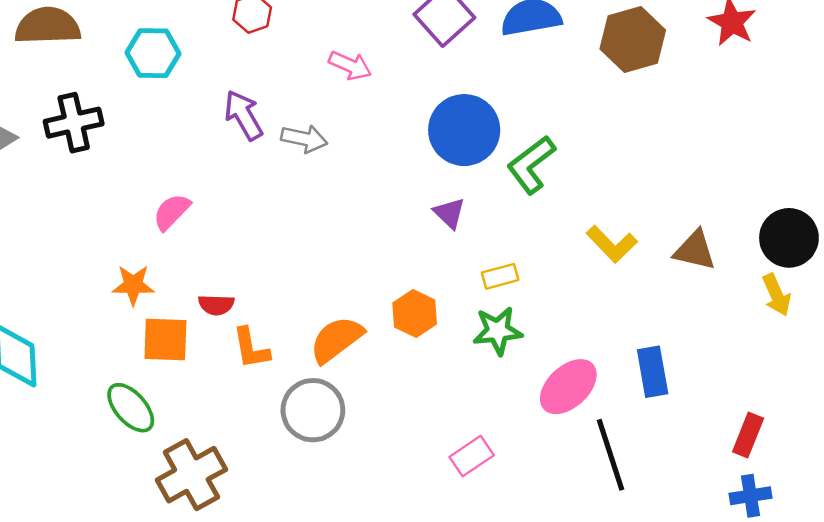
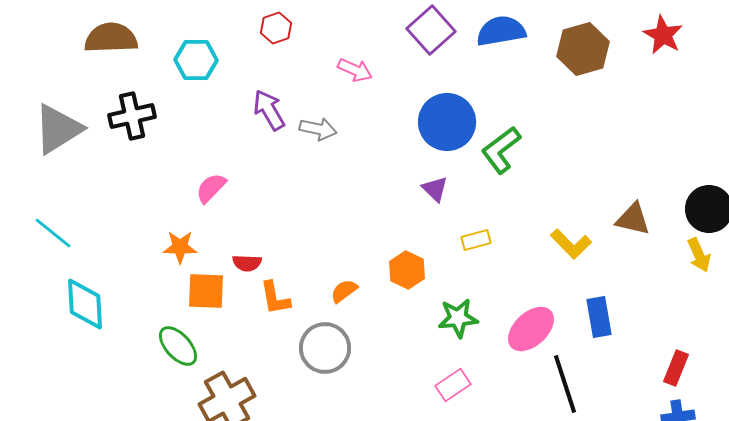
yellow L-shape: (612, 244) -> (571, 244), moved
green star: (498, 331) -> (458, 318), moved
orange semicircle: (336, 340) -> (344, 291), size x0.6

